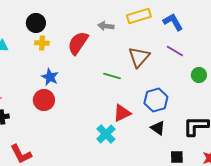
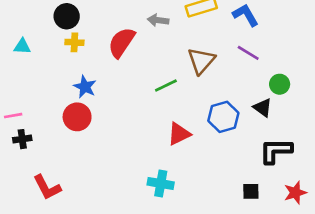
green line: (112, 76) -> (166, 86), turned -42
black triangle: (158, 128) -> (263, 108), moved
cyan cross: (106, 134) -> (161, 183), moved, turned -36

